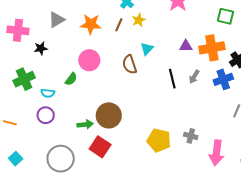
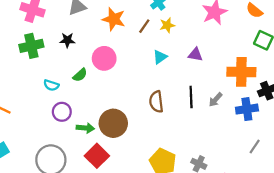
purple triangle: (186, 46) -> (195, 55), moved
black star: (41, 48) -> (67, 40), moved
cyan triangle: (147, 49) -> (160, 57), moved
brown semicircle: (130, 64) -> (156, 102), moved
green cross: (24, 79) -> (31, 46), moved
purple circle: (46, 115) -> (62, 112), moved

